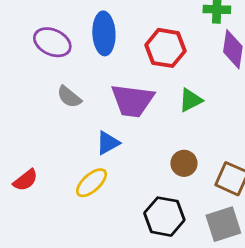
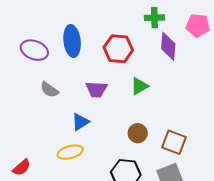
purple trapezoid: (132, 101) -> (96, 89), size x0.7
red semicircle: (25, 180) -> (22, 167), moved
yellow ellipse: (91, 183) -> (70, 152), turned 30

